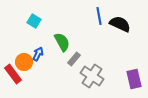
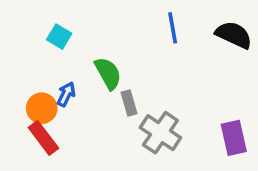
black semicircle: (120, 24) -> (234, 35), moved
gray rectangle: (74, 59) -> (129, 103), turned -56
red rectangle: (13, 74) -> (43, 138), moved

